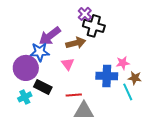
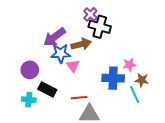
blue star: (40, 52) -> (61, 53), moved
purple circle: (26, 68) -> (30, 70), size x0.7
cyan cross: (25, 97) -> (29, 100), turned 32

